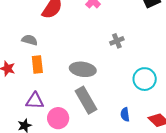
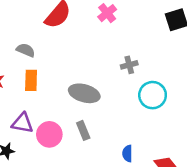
cyan circle: (145, 79) -> (153, 95), moved
gray rectangle: (86, 100) -> (83, 130), size x0.6
pink circle: (58, 118) -> (49, 134), moved

